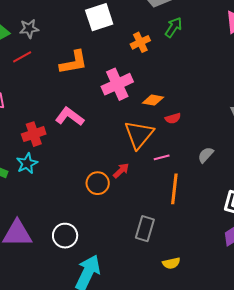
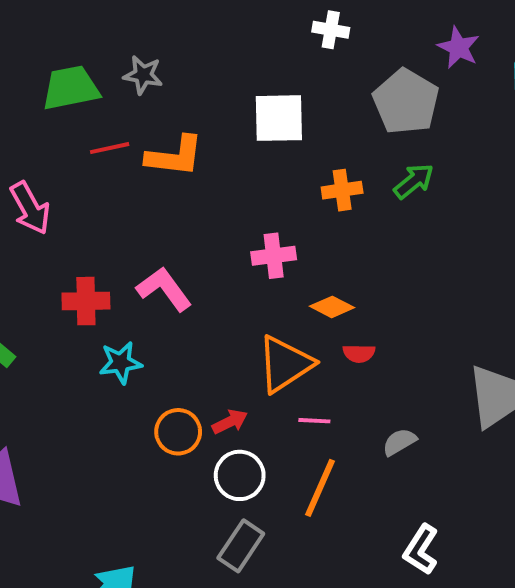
gray star: (29, 29) -> (143, 75), moved
orange L-shape: (74, 62) -> (175, 156), moved
pink cross: (117, 84) -> (274, 256), size x0.7
cyan star: (27, 163) -> (121, 363), moved
white circle: (65, 236) -> (240, 475), moved

